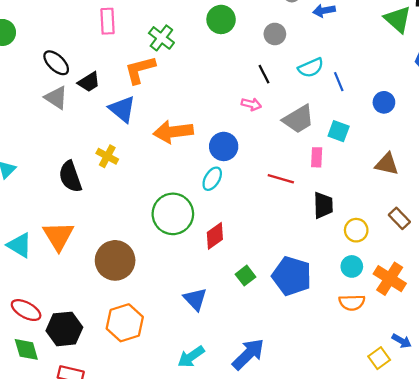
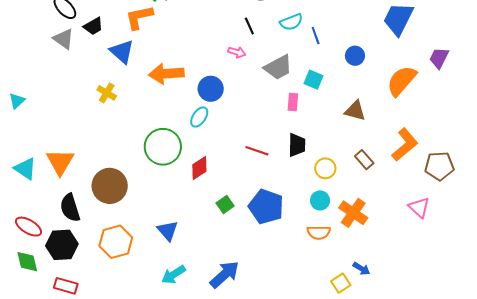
black semicircle: (70, 177) -> (70, 208), moved
red line: (281, 179) -> (257, 151), moved
blue triangle: (195, 299) -> (168, 231), moved

